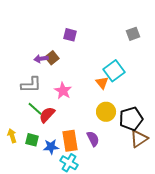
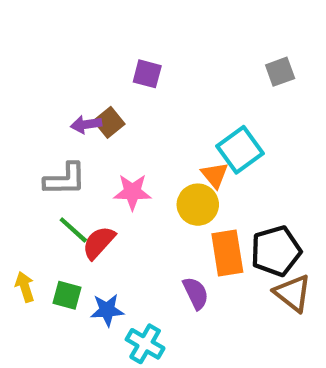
pink star: (63, 91) -> (132, 192), turned -30
yellow circle: (106, 112) -> (198, 205), moved
brown triangle: (139, 139) -> (293, 293), turned -48
orange rectangle: (70, 141) -> (227, 253), moved

